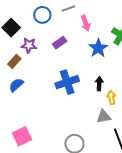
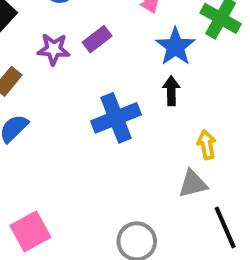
purple star: (29, 45) -> (54, 49), moved
black arrow: (99, 84) -> (171, 91), moved

